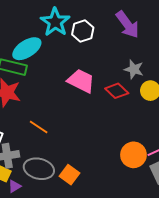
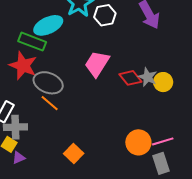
gray star: (134, 69) -> (148, 77), moved
pink trapezoid: (81, 81) -> (97, 64), turned -92
gray ellipse: (39, 169) -> (48, 83), moved

